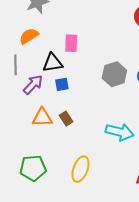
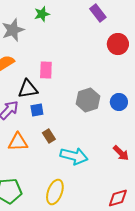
brown rectangle: (66, 119) -> (49, 136), moved
cyan arrow: (120, 132) -> (74, 156), moved

